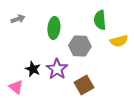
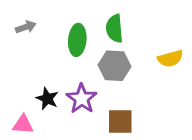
green semicircle: (100, 20) -> (114, 28), moved
brown square: (84, 85) -> (120, 122), turned 30
pink triangle: (16, 87) -> (23, 124), turned -35

